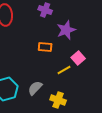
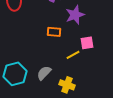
pink square: (78, 58) -> (87, 43), turned 32

